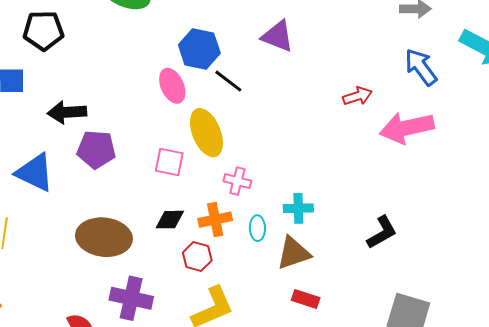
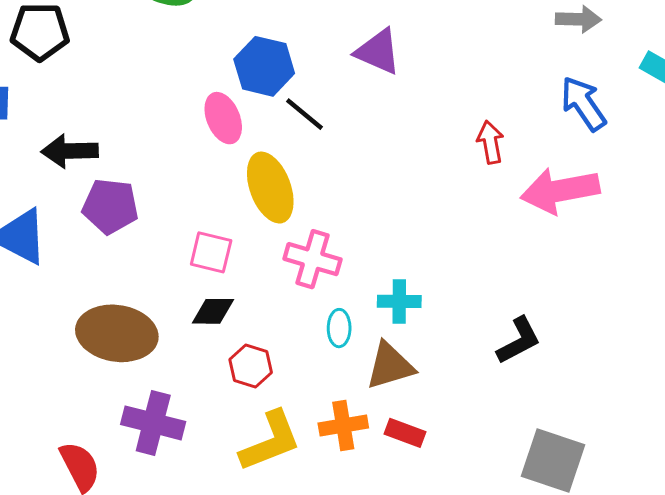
red arrow: (358, 96) -> (490, 142), turned -84
pink square: (169, 162) -> (211, 252), moved
pink cross: (237, 181) -> (313, 259), size x1.4
orange cross: (215, 220) -> (343, 425), moved

